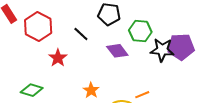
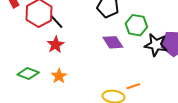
black line: (81, 34) -> (56, 22), moved
orange star: (91, 90) -> (59, 76), moved

